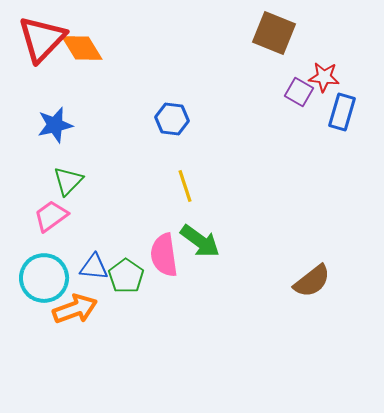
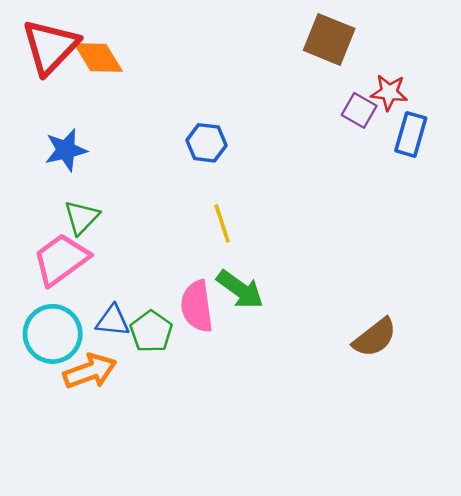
pink trapezoid: (51, 216) -> (61, 259), size x1.4

